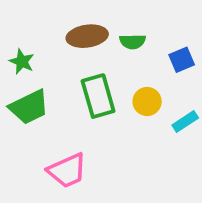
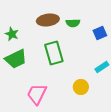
yellow circle: (147, 102) -> (81, 87), moved
pink trapezoid: (67, 170) -> (37, 94), turned 140

